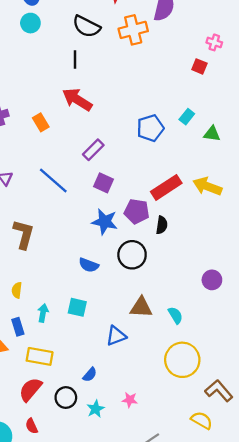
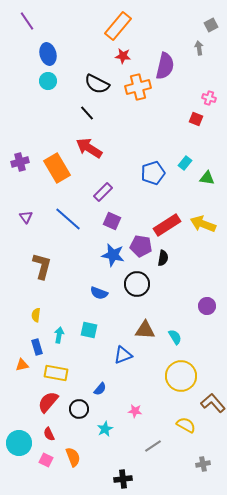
black line: (75, 60) -> (87, 113), turned -42
orange rectangle: (41, 122) -> (57, 168), size x1.8
cyan star: (96, 409) -> (105, 429), moved
yellow semicircle: (202, 420) -> (186, 425), moved

